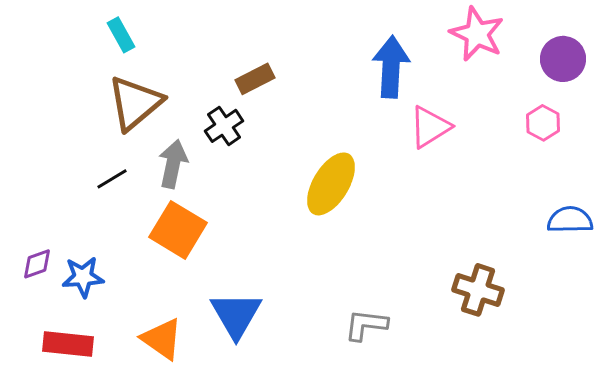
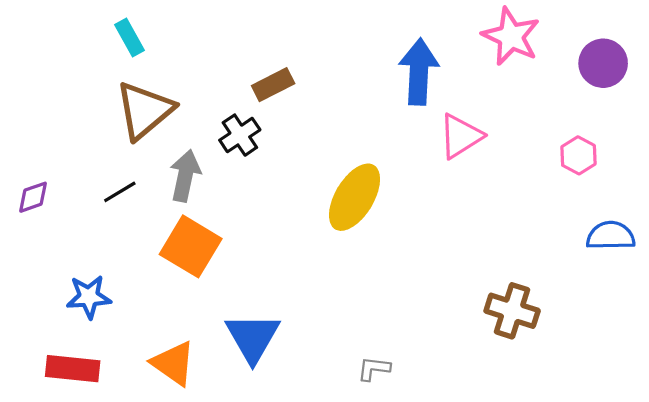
pink hexagon: (543, 123) -> (578, 155), moved
purple diamond: (37, 264) -> (33, 197), moved
gray L-shape: (366, 325) -> (374, 369), moved, size x0.7

